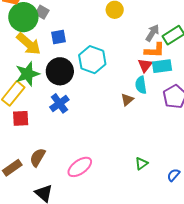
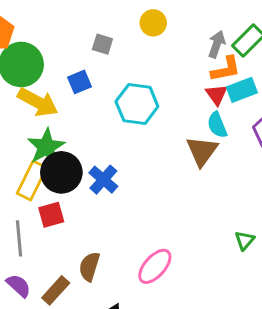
gray square: (42, 12) -> (102, 44), moved
black circle: (60, 71) -> (61, 172), moved
brown triangle: (127, 100) -> (202, 151), size x1.6

